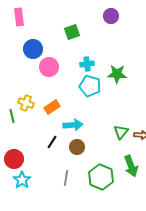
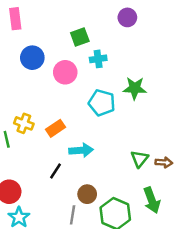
cyan cross: (87, 64) -> (98, 59), moved
pink circle: (49, 67) -> (65, 72), moved
brown circle: (77, 147) -> (87, 194), moved

